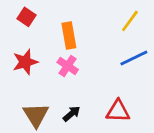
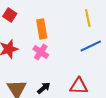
yellow line: (130, 21) -> (88, 18), turned -48

